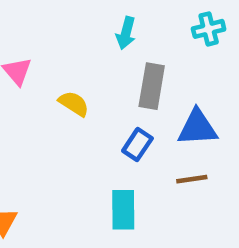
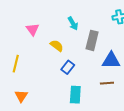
cyan arrow: (126, 33) -> (73, 23), moved, turned -48
blue rectangle: (137, 145) -> (68, 67), moved

